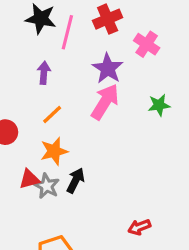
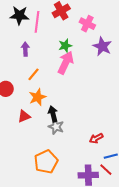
purple star: (108, 68) -> (102, 46), moved
green star: (159, 105) -> (65, 46), moved
black arrow: (75, 180) -> (53, 114), turned -35
gray star: (47, 186) -> (56, 127), moved

